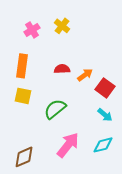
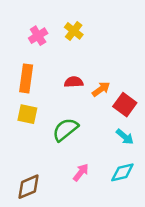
pink arrow: (68, 145) -> (81, 172), size x0.6

